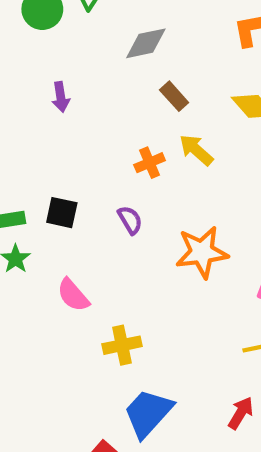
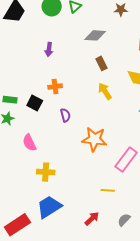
orange cross: (150, 163) -> (55, 87), moved

